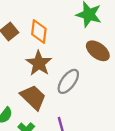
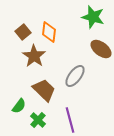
brown star: (39, 63) -> (34, 56), moved

